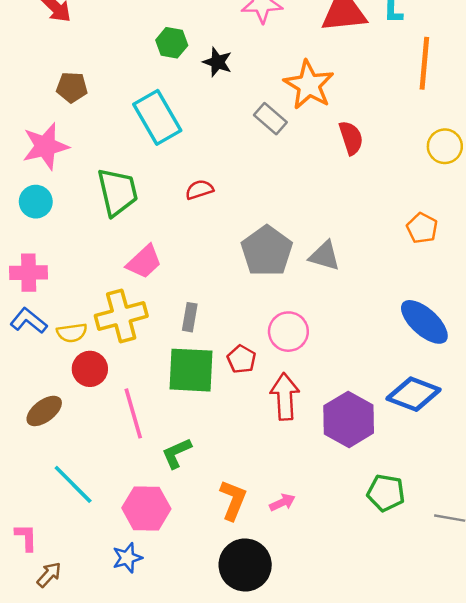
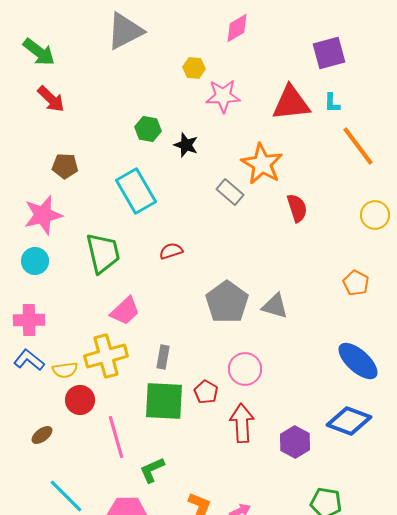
orange line: (424, 63) -> (358, 146), turned -42
brown ellipse: (44, 411) -> (42, 435), size x0.7
purple hexagon: (349, 419) -> (295, 442), size x0.7

